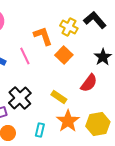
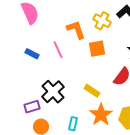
orange square: (64, 55) -> (97, 49), turned 36

